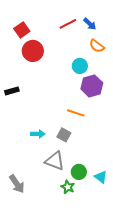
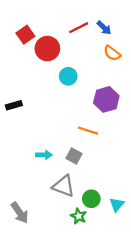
red circle: (33, 51) -> (47, 49), moved
cyan circle: (80, 66) -> (68, 76), moved
cyan triangle: (101, 177) -> (117, 205), turned 32

